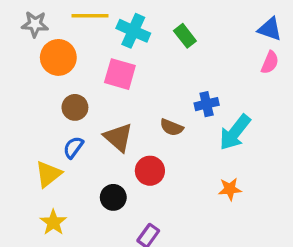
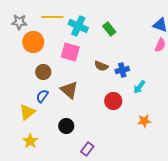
brown semicircle: (172, 127) -> (101, 66), moved
cyan arrow: (235, 132) -> (139, 87), size x0.6
red circle: (150, 171) -> (113, 101), moved
orange star: (230, 189) -> (144, 121), moved

